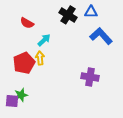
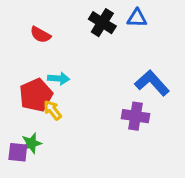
blue L-shape: (101, 36) -> (152, 83), moved
cyan arrow: (44, 40) -> (59, 78), moved, turned 48
yellow arrow: (40, 58) -> (53, 110), moved, turned -32

